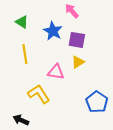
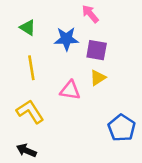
blue star: (53, 31) -> (66, 39), turned -30
yellow L-shape: (39, 94) -> (30, 112), moved

